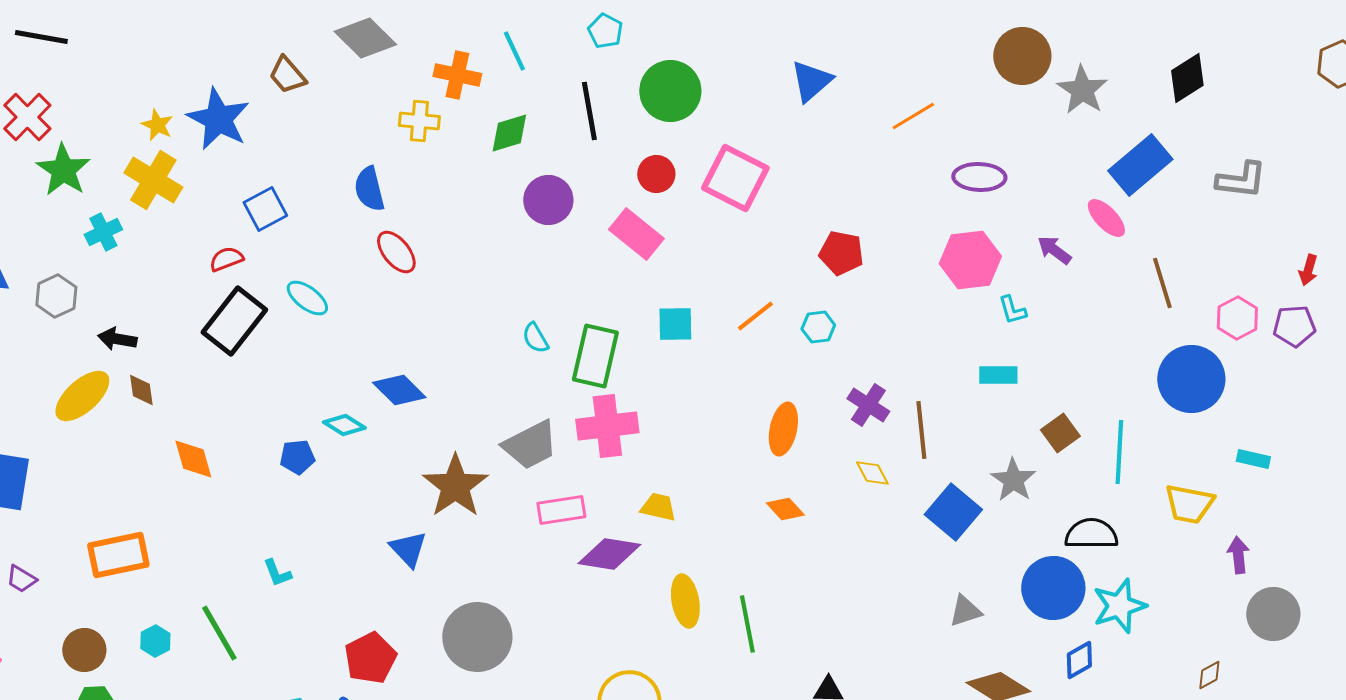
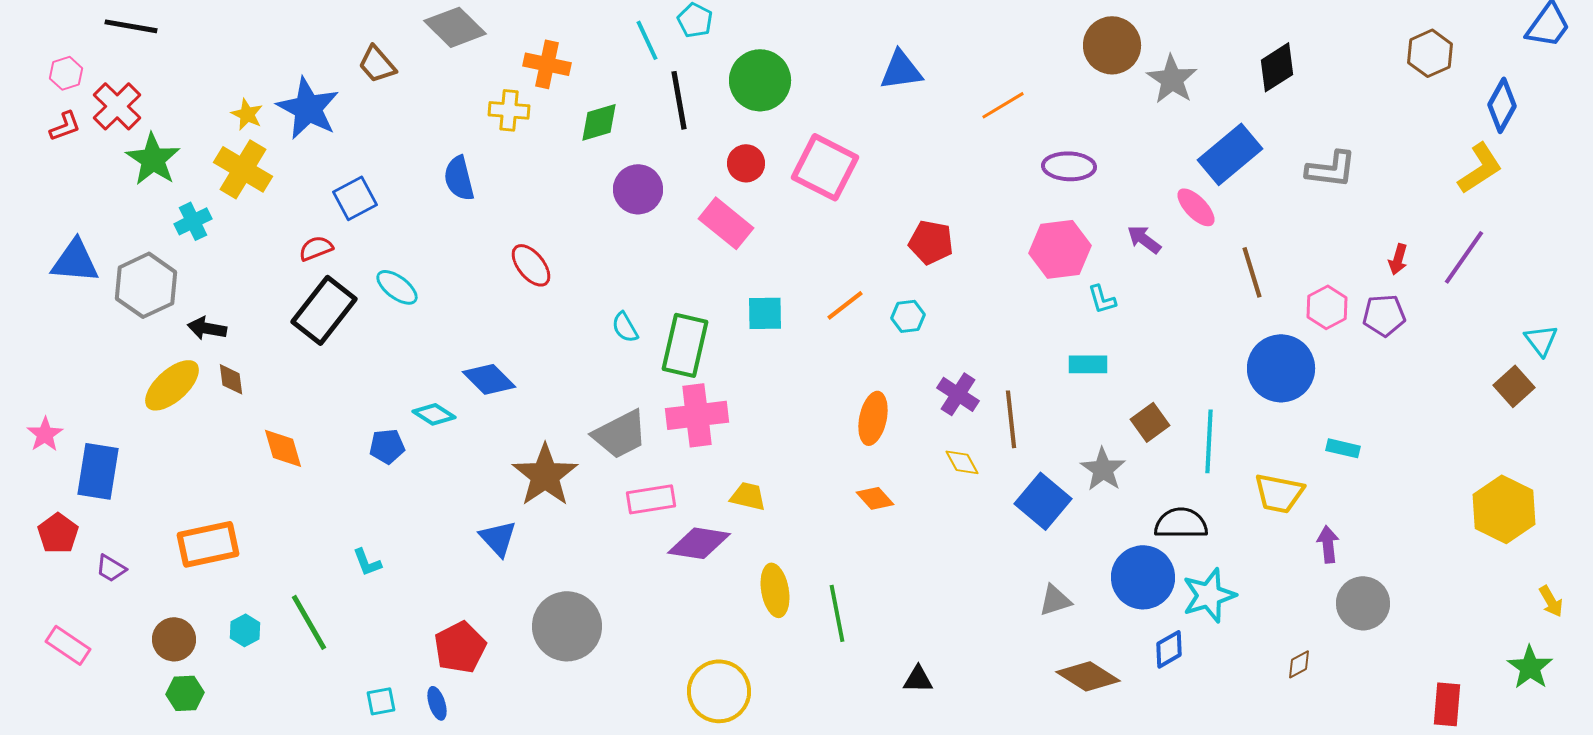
cyan line: (514, 51) -> (647, 40), moved
blue triangle: (811, 81) -> (901, 70), turned 33
red ellipse: (396, 252) -> (531, 265), moved
gray hexagon: (56, 296) -> (146, 285), size x1.5

